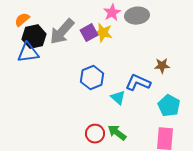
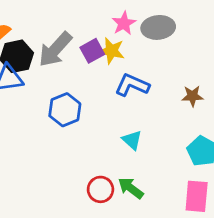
blue hexagon: (92, 78) -> (65, 110), moved
blue L-shape: (138, 83) -> (132, 85), moved

